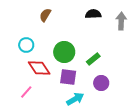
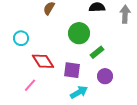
cyan circle: (26, 45) -> (21, 38), moved
green circle: (64, 52) -> (79, 33), moved

